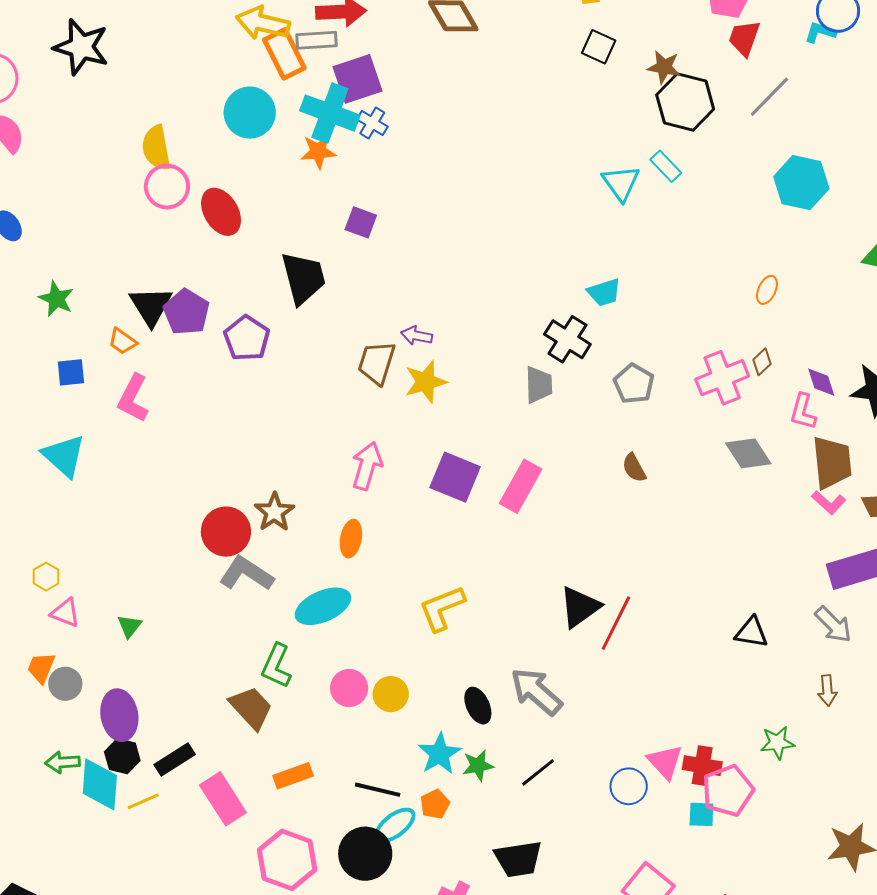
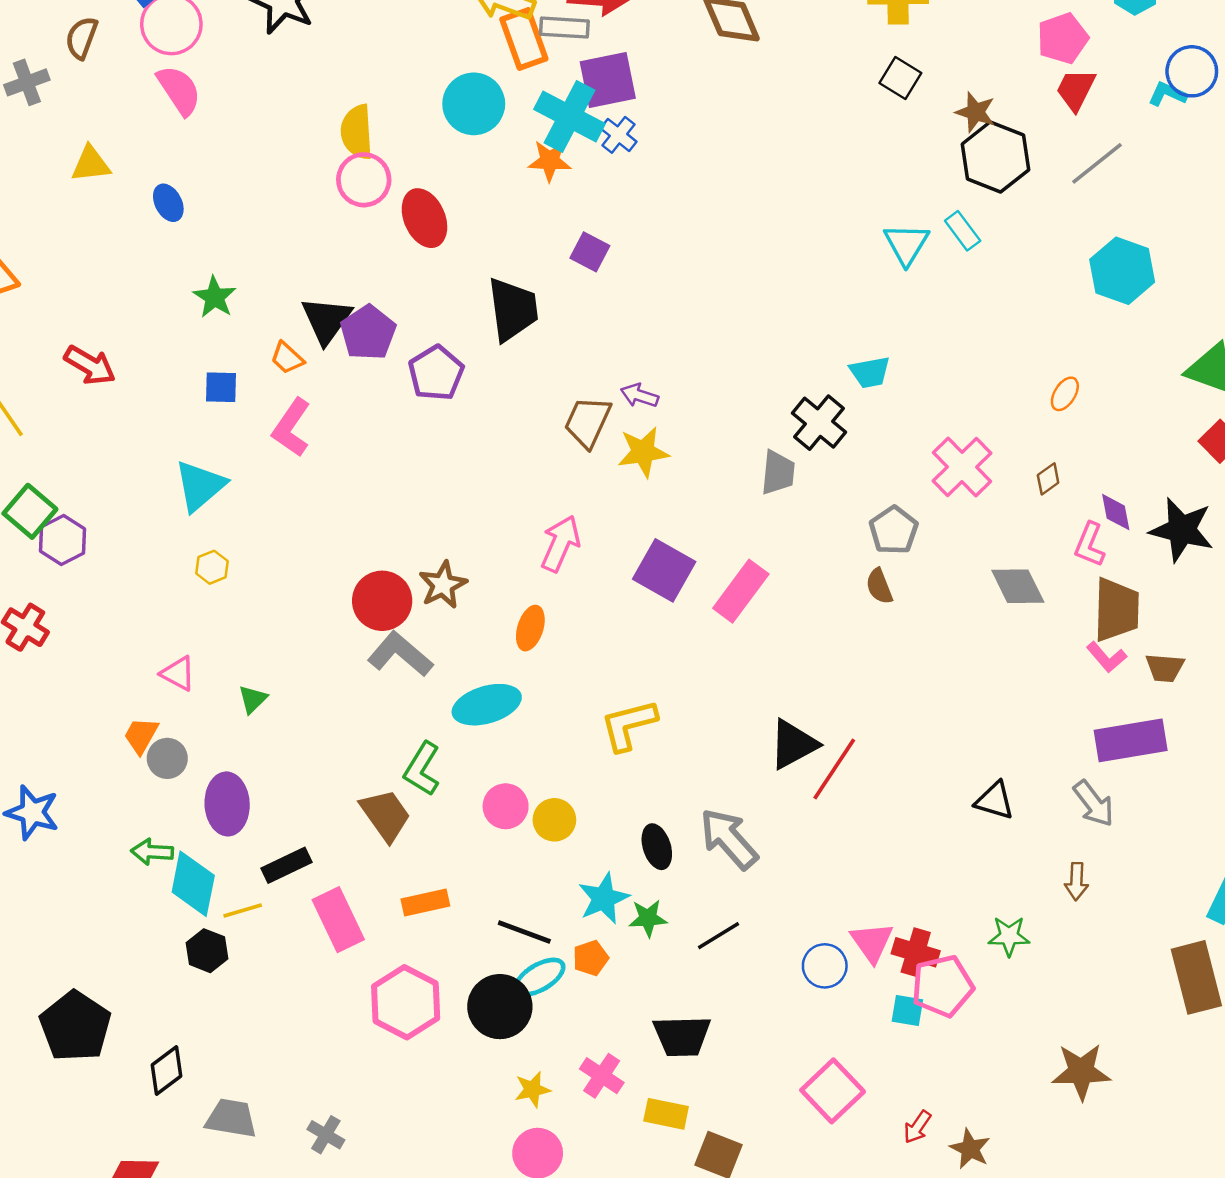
pink cross: (722, 378) -> (962, 467), moved, turned -30
gray pentagon: (634, 384) -> (894, 530), moved
cyan triangle: (64, 456) -> (200, 486), turned 30
yellow hexagon: (46, 577) -> (212, 567), moved
black hexagon: (122, 756) -> (207, 951), moved

